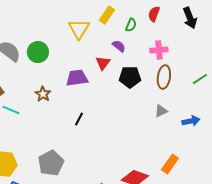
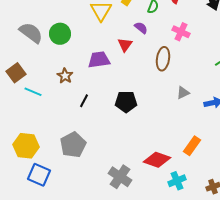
pink cross: (159, 50) -> (181, 32), turned 30
black pentagon: (130, 77) -> (126, 102), moved
brown ellipse: (164, 77) -> (163, 59), moved
black line: (79, 119) -> (84, 101), moved

